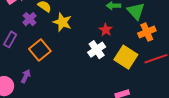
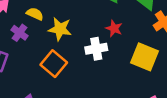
orange square: (40, 50) -> (54, 64), moved
white cross: (97, 50) -> (96, 49), moved, turned 36

